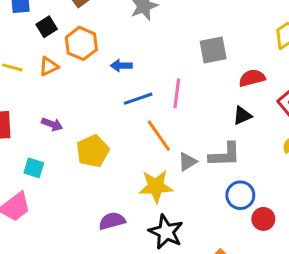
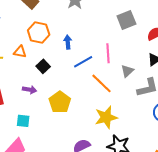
black square: (47, 27) -> (43, 66), moved
orange triangle: (49, 66) -> (20, 52), turned 48
blue arrow: (121, 66) -> (68, 42), turned 96
gray triangle: (187, 162) -> (127, 71), moved

